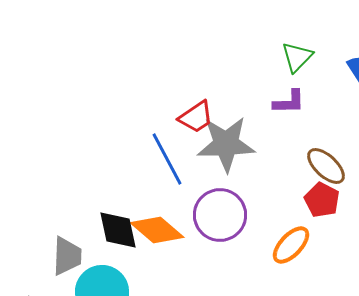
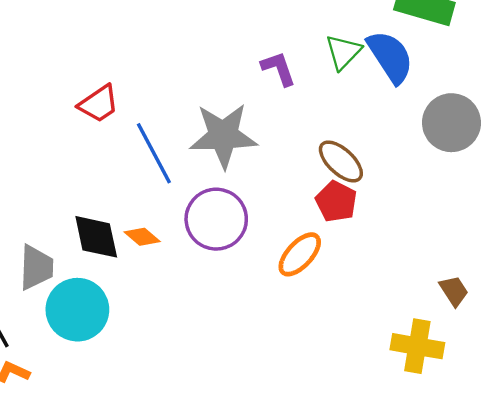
green triangle: (297, 57) -> (343, 52), moved
purple L-shape: (289, 102) -> (279, 69), moved, turned -108
red trapezoid: (196, 117) -> (99, 104), moved
orange diamond: (157, 230) -> (142, 237), size x0.6

